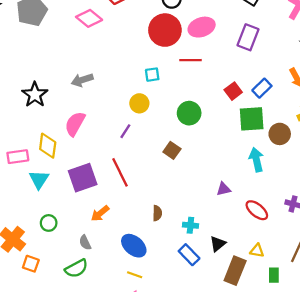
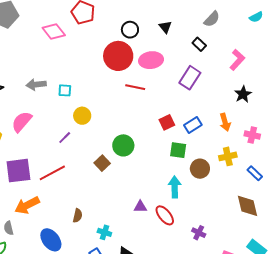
cyan square: (152, 75) -> (65, 90), moved
green circle: (189, 113) -> (123, 145), moved
green square: (252, 119) -> (178, 150), size x0.7
red line: (120, 172) -> (52, 173), turned 76
red ellipse: (257, 210) -> (165, 215), moved
orange arrow: (100, 213) -> (27, 205), size x1.4

